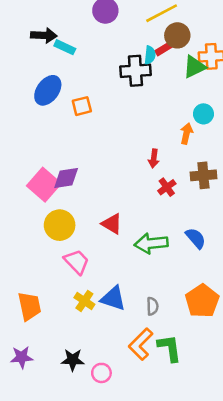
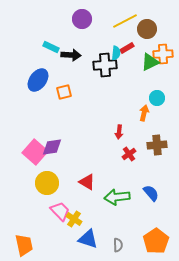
black arrow: (44, 35) -> (71, 55), moved
brown circle: (177, 35) -> (147, 29), moved
yellow cross: (84, 301) -> (74, 219), moved

